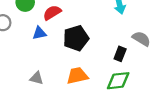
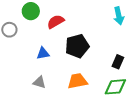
blue triangle: (39, 33) -> (43, 53), moved

